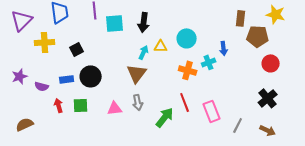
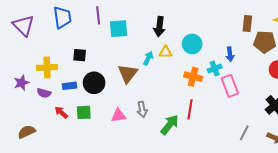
purple triangle: (22, 20) -> (24, 26), turned -30
black arrow: (144, 22) -> (159, 27), moved
yellow cross: (45, 42) -> (47, 67), moved
black square: (77, 49) -> (80, 55), turned 32
brown triangle: (137, 73) -> (128, 74), moved
red line: (185, 102) -> (190, 109), turned 30
red arrow: (59, 105) -> (61, 112), turned -32
pink rectangle: (212, 111) -> (230, 86), moved

